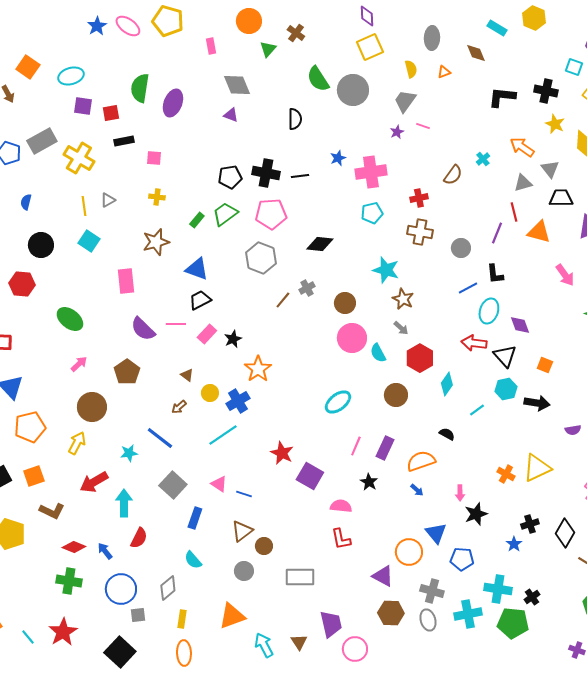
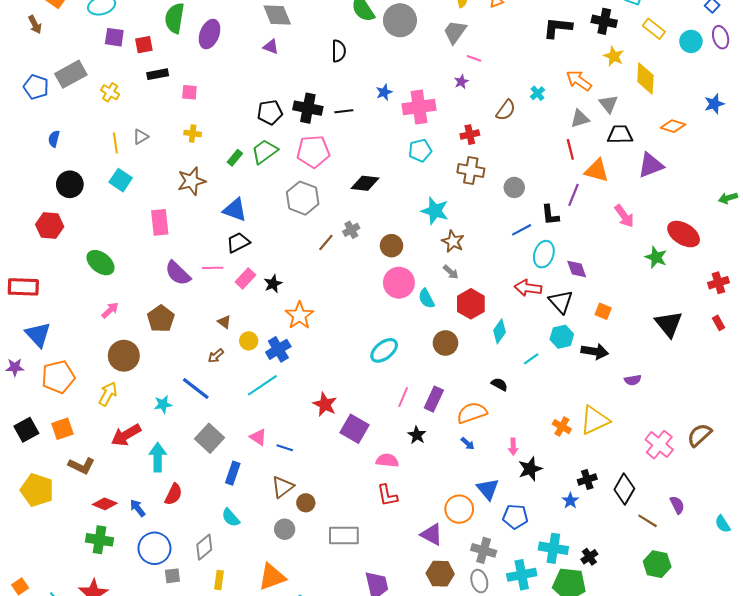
purple star: (397, 132) -> (461, 82), moved
yellow cross: (79, 158) -> (110, 92), size x0.6
purple line: (497, 233) -> (573, 195), moved

